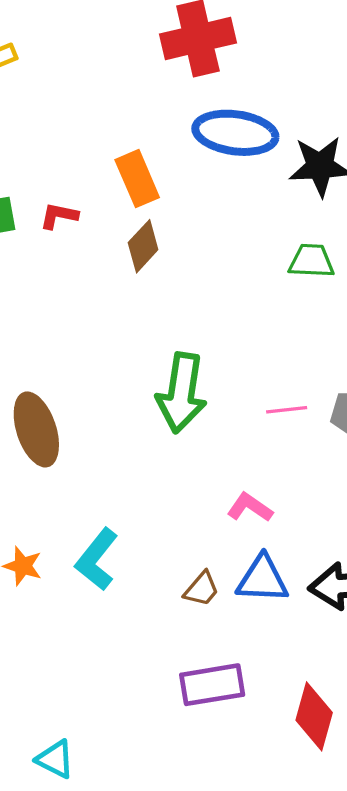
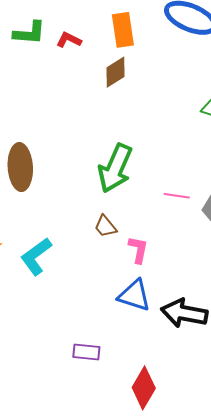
pink L-shape: (250, 508) -> (138, 250), turned 52
brown trapezoid: (202, 589) -> (105, 226), moved, turned 85
purple rectangle: (212, 685) -> (86, 352), size x0.7

